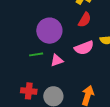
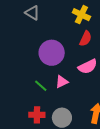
green line: (36, 54) -> (41, 86), moved, turned 56

